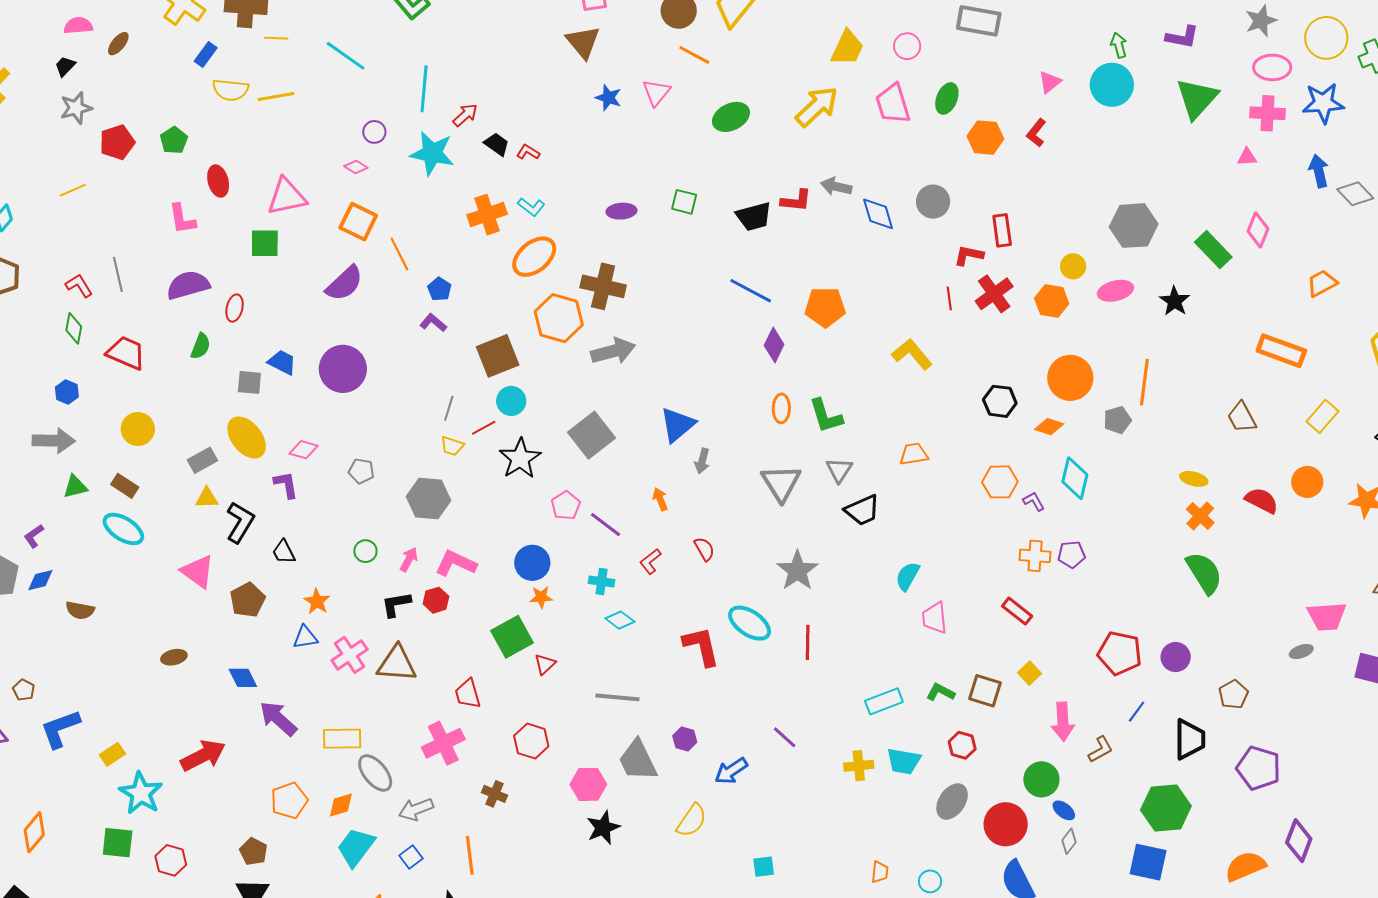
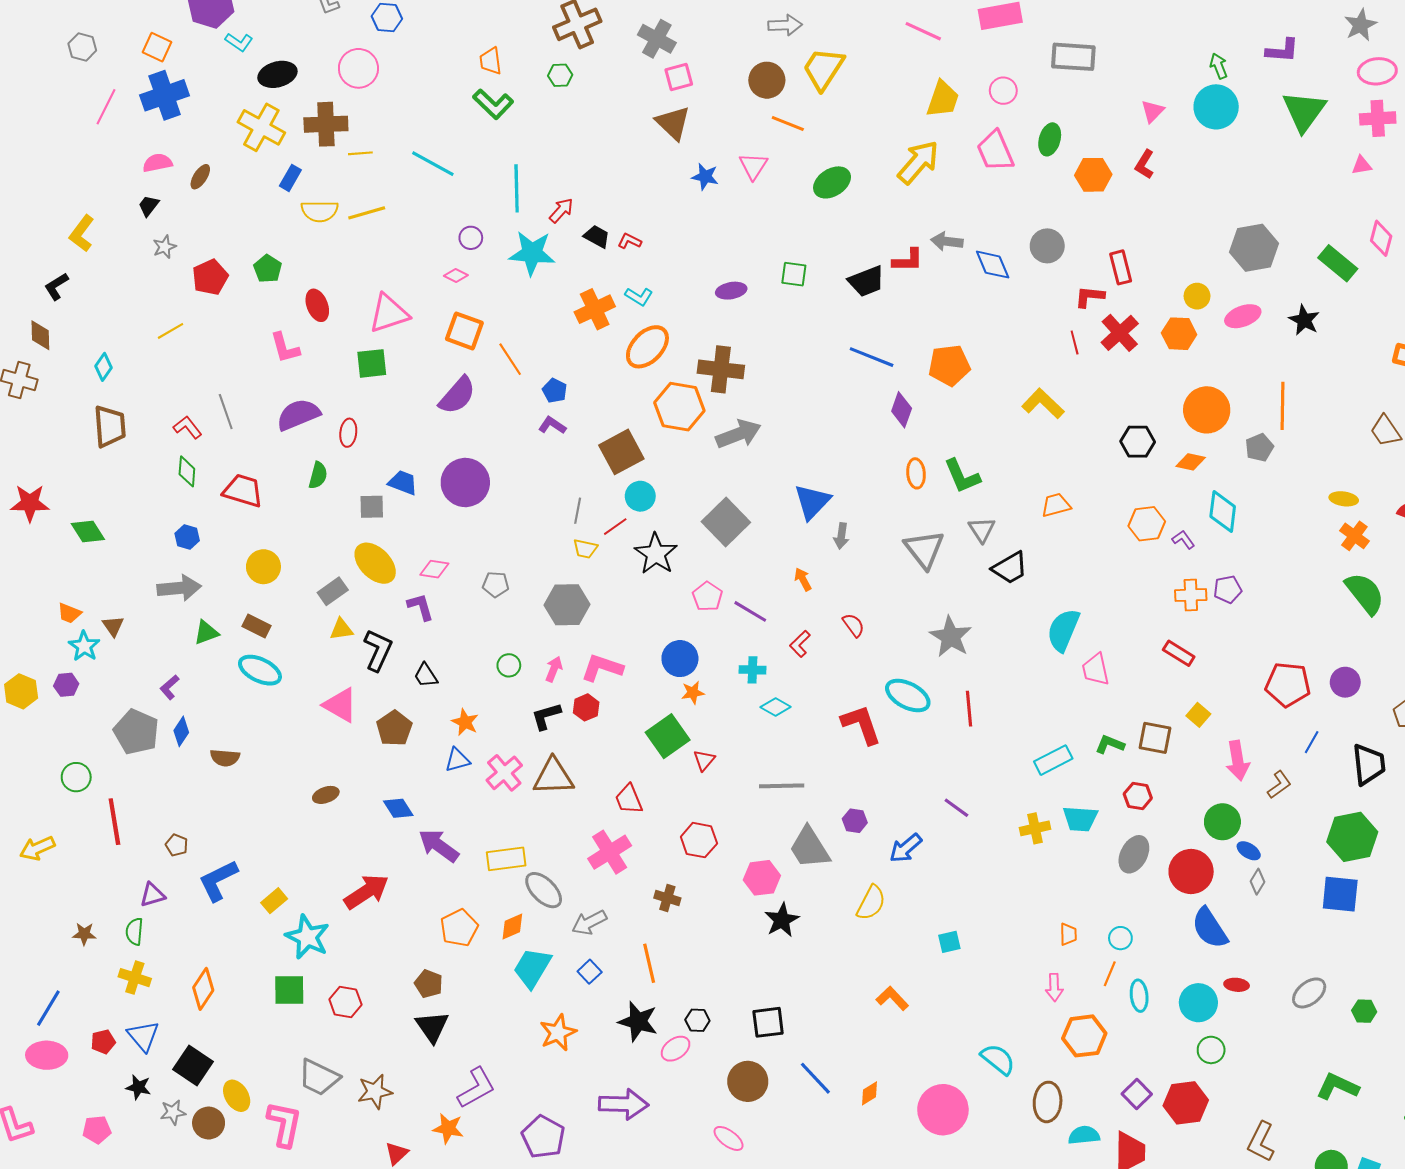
gray star: (76, 108) -> (164, 247), size x0.7
cyan semicircle: (908, 576) -> (1063, 630), size x1.4
blue diamond: (40, 580) -> (181, 731), turned -36

